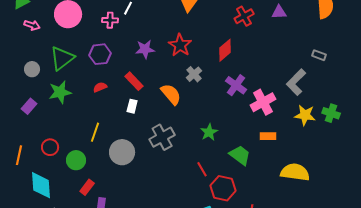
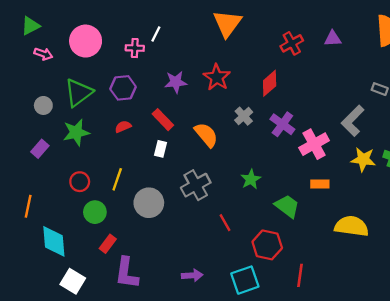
gray cross: (194, 74) -> (244, 116), moved
red circle: (50, 147) -> (80, 182), moved
red line: (202, 169) -> (225, 223), moved

